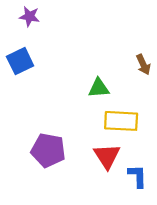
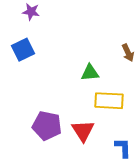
red triangle: (107, 156) -> (83, 131), moved

